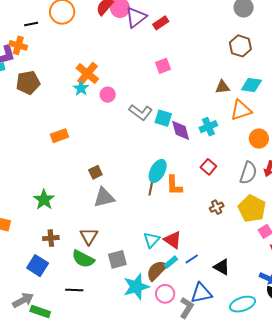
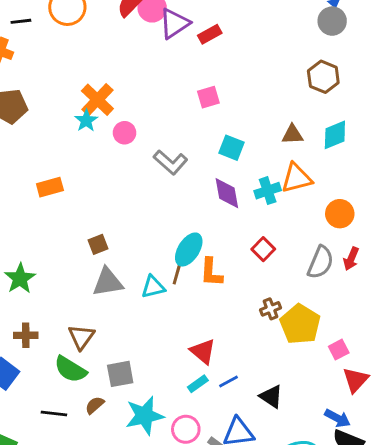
cyan diamond: (251, 85) -> (335, 135), turned -35
orange triangle: (241, 110) -> (297, 178), moved
cyan square: (163, 118) -> (232, 148), moved
yellow pentagon: (252, 209) -> (300, 324), moved
cyan triangle: (152, 240) -> (153, 287), moved, turned 30
brown semicircle: (157, 271) -> (95, 405), moved, size x0.6

